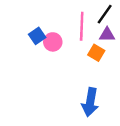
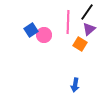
purple triangle: (107, 35) -> (89, 29), turned -40
blue arrow: (90, 102) -> (75, 85), size x0.6

